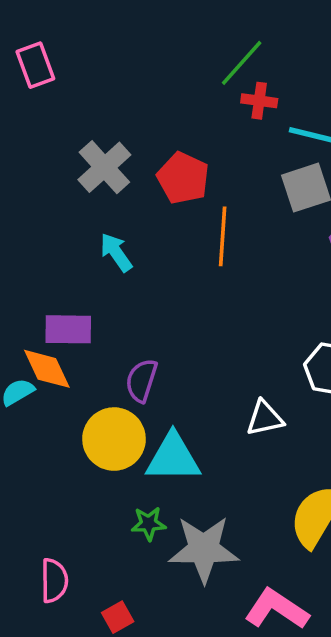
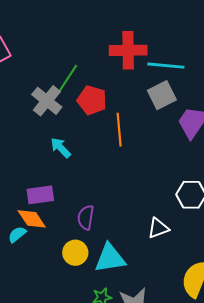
green line: (242, 63) -> (68, 79), moved
red cross: (259, 101) -> (128, 50), size x1.8
yellow circle: (114, 439) -> (75, 253), size x0.7

